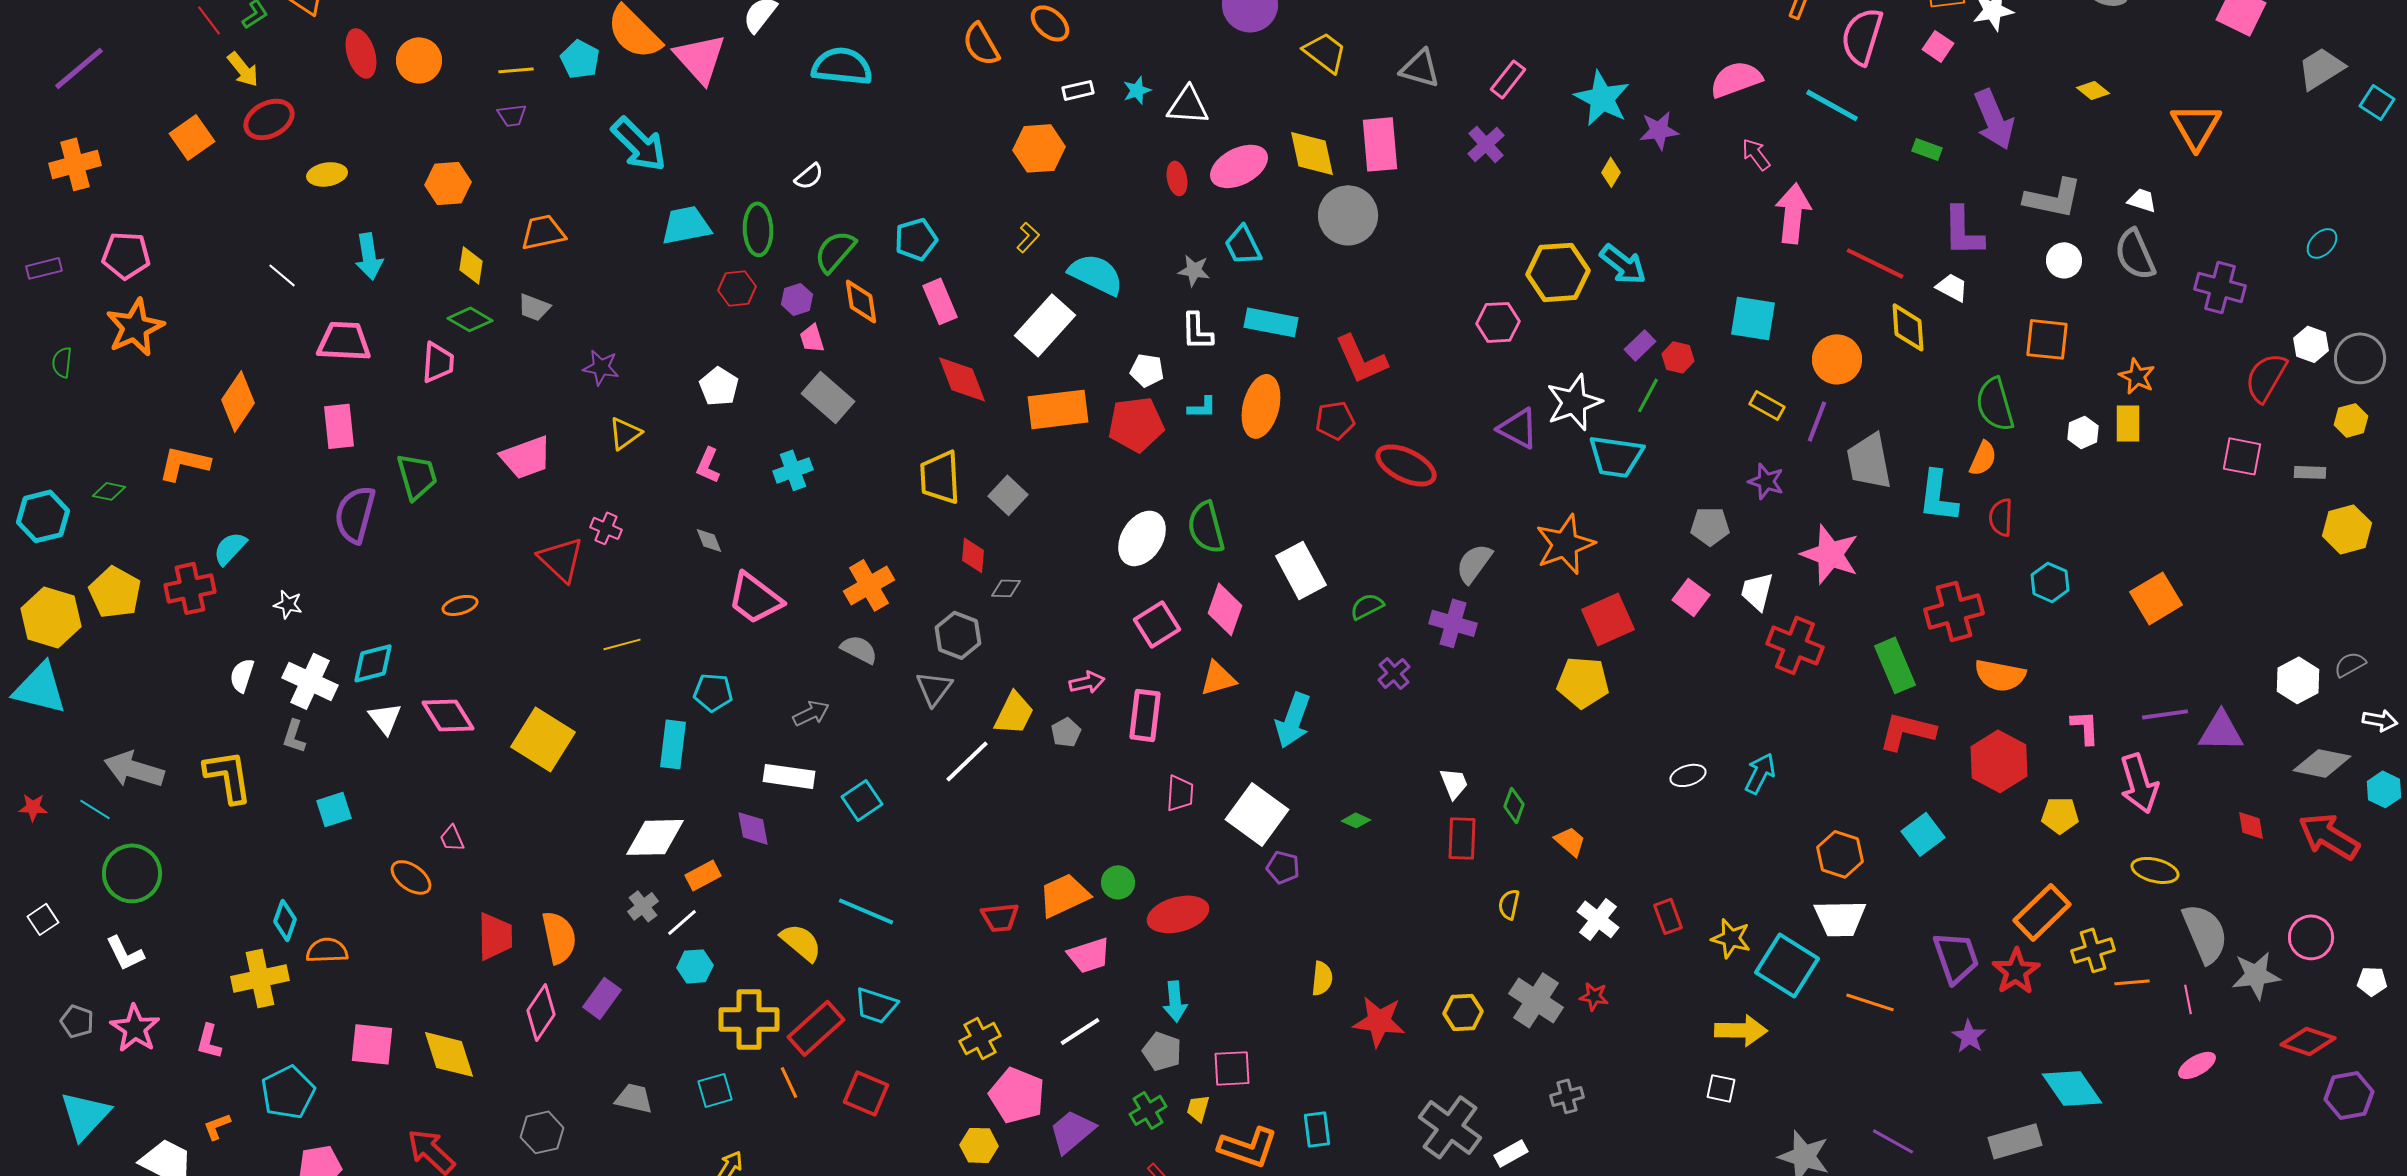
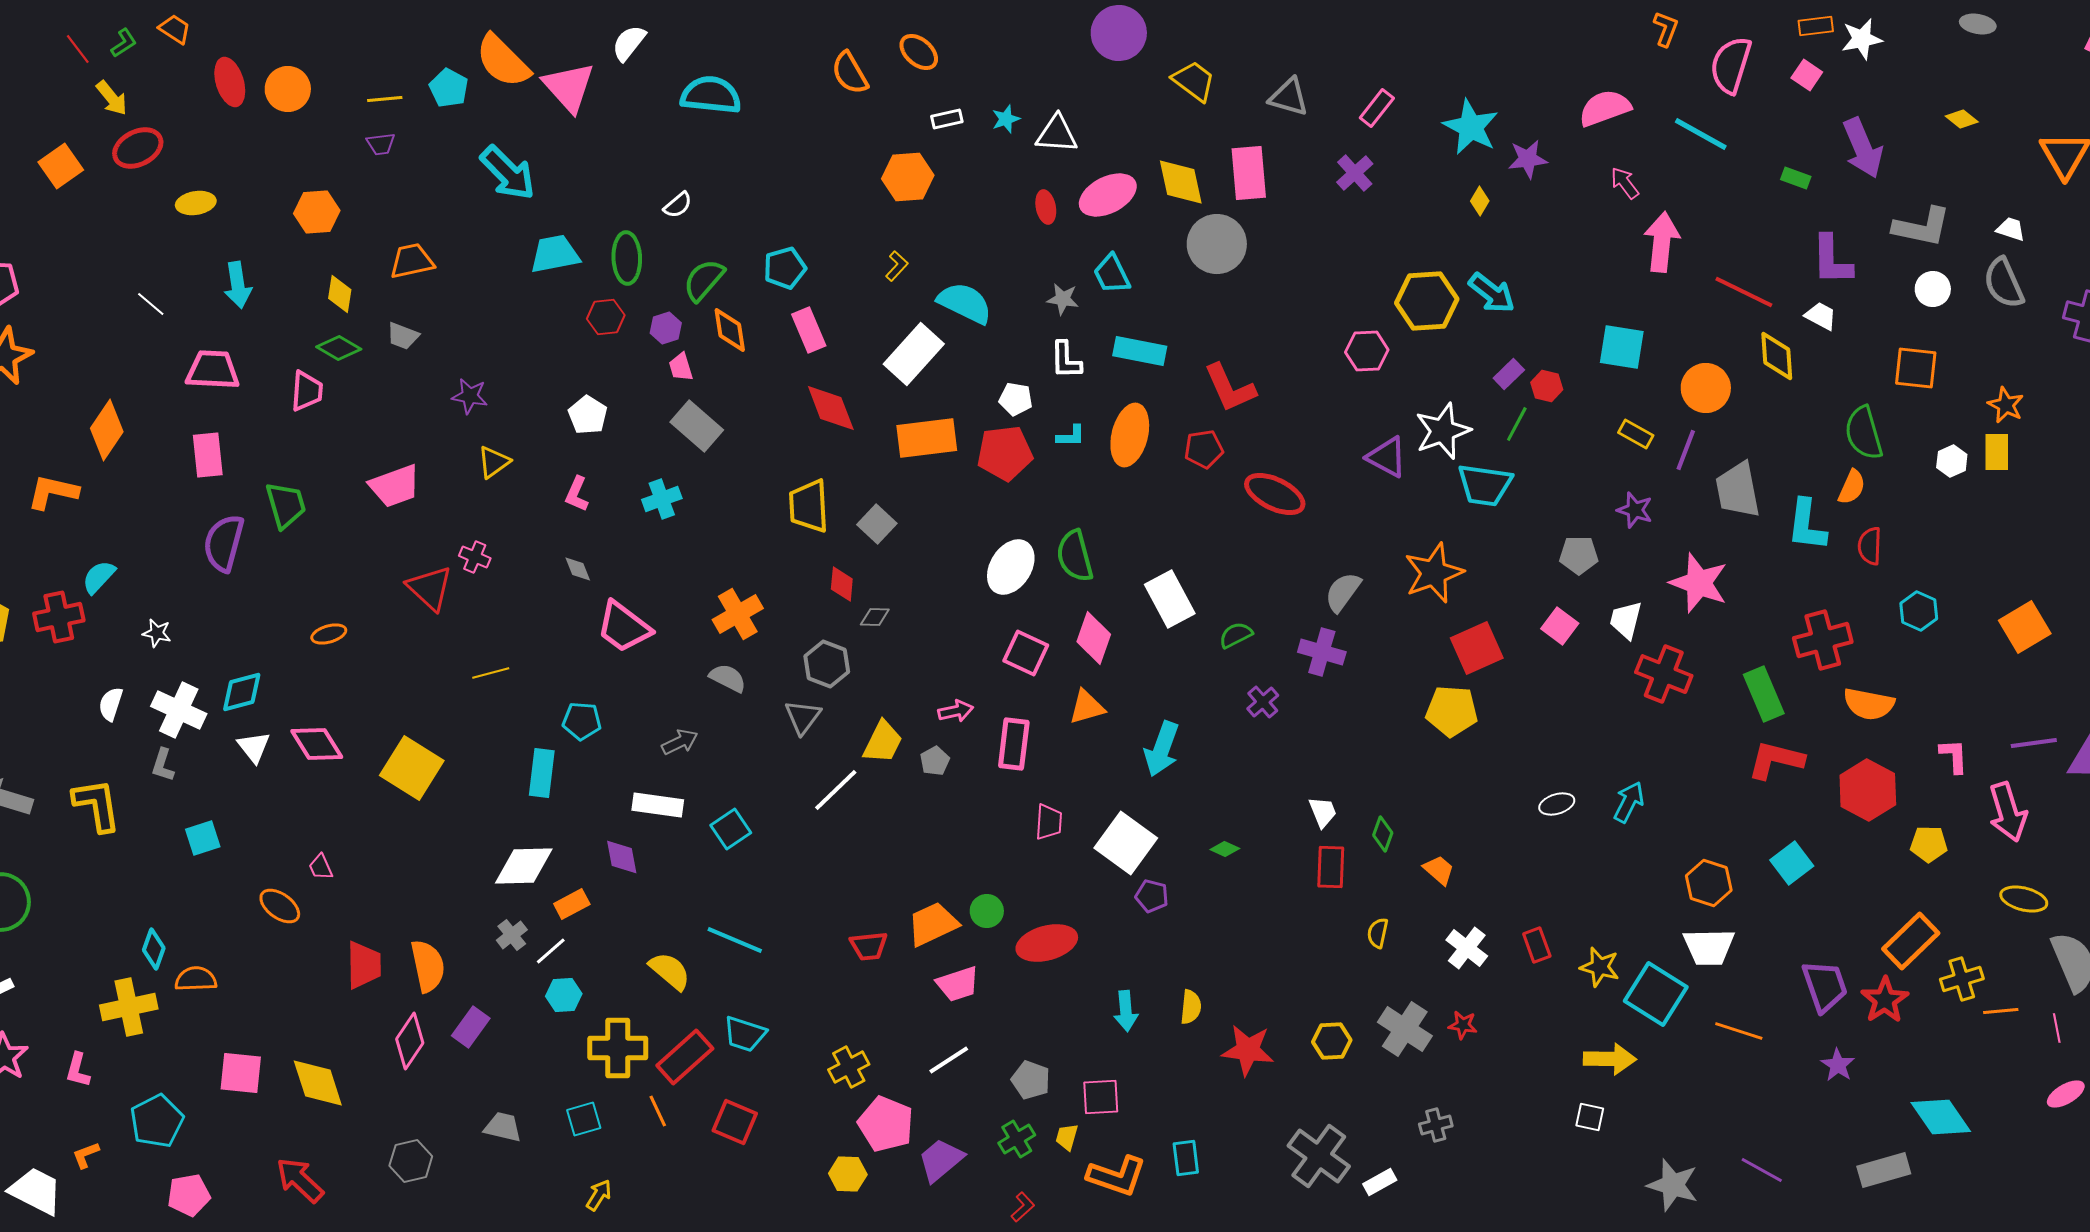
pink square: (1157, 624) -> (1026, 653), turned -33
cyan arrow: (1175, 1001) -> (1126, 1011), moved

